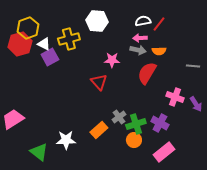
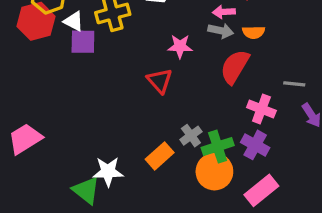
purple square: (50, 57) -> (83, 42), turned 30
gray line: (193, 66) -> (294, 84), moved
pink cross: (175, 97) -> (261, 109), moved
orange circle: (134, 140) -> (214, 172), size x1.5
green triangle: (39, 152) -> (86, 190), moved

